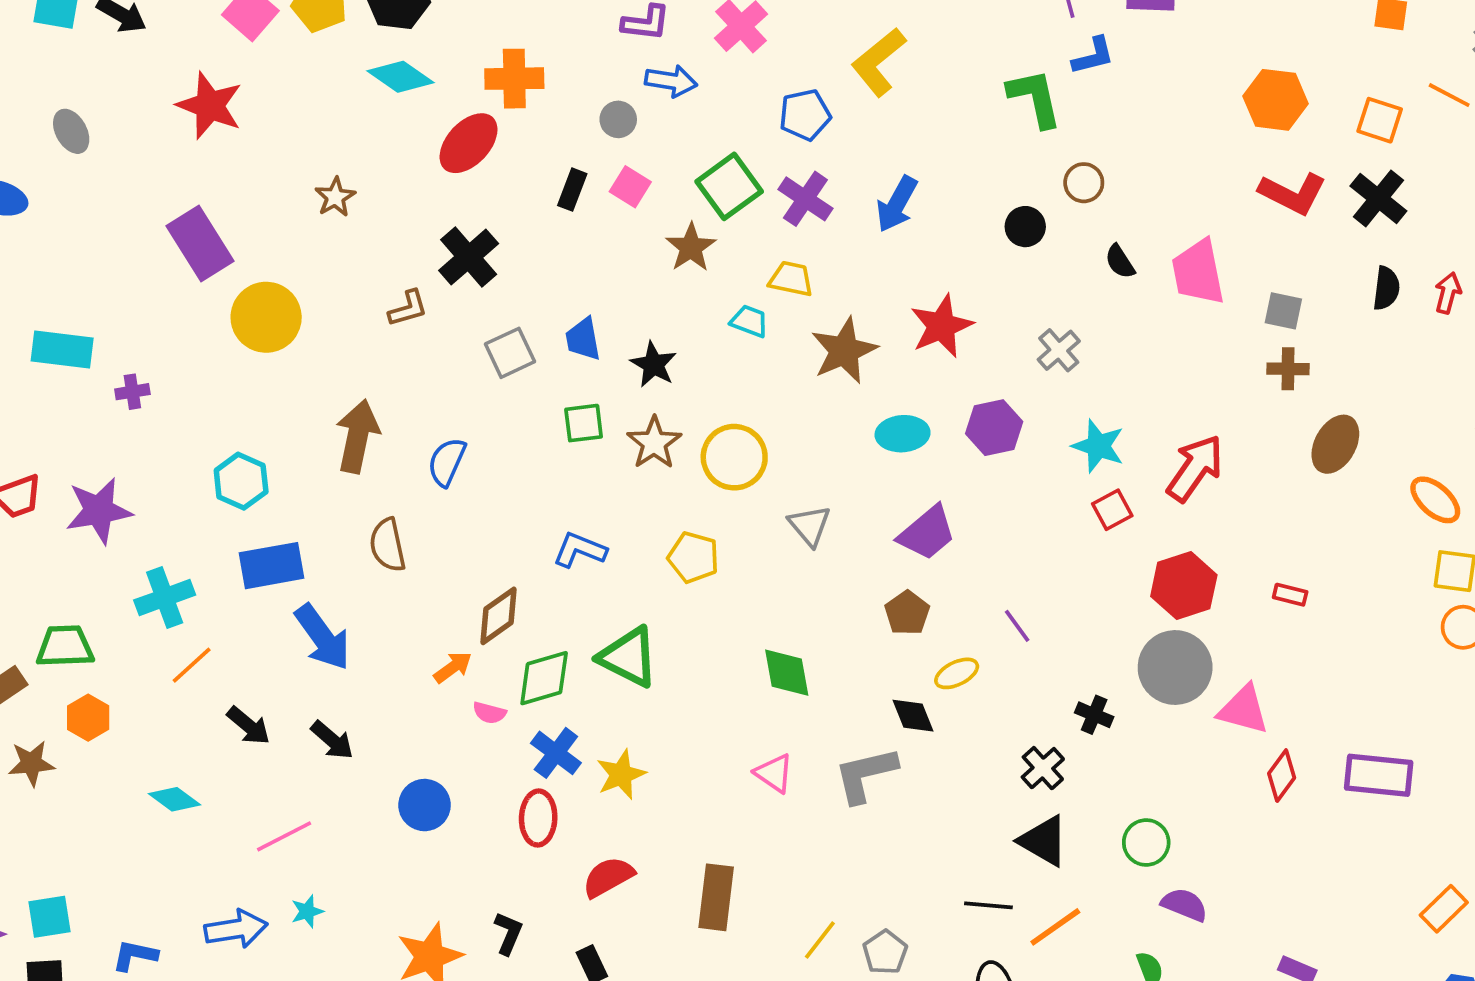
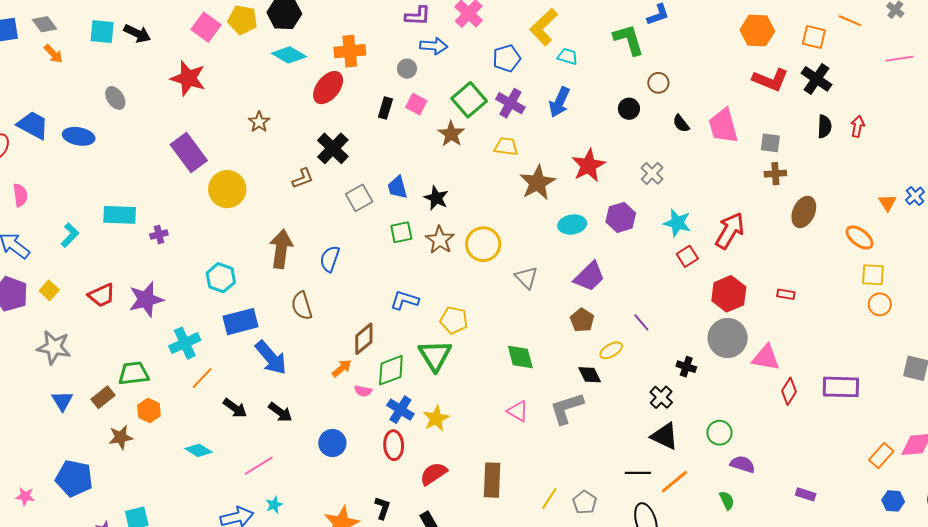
cyan trapezoid: (749, 321) -> (568, 56), moved
yellow pentagon: (693, 557) -> (454, 320), moved
green triangle: (628, 657) -> (435, 355), turned 36

